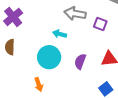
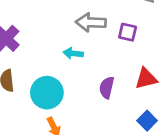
cyan circle: (49, 57) -> (47, 93), moved

